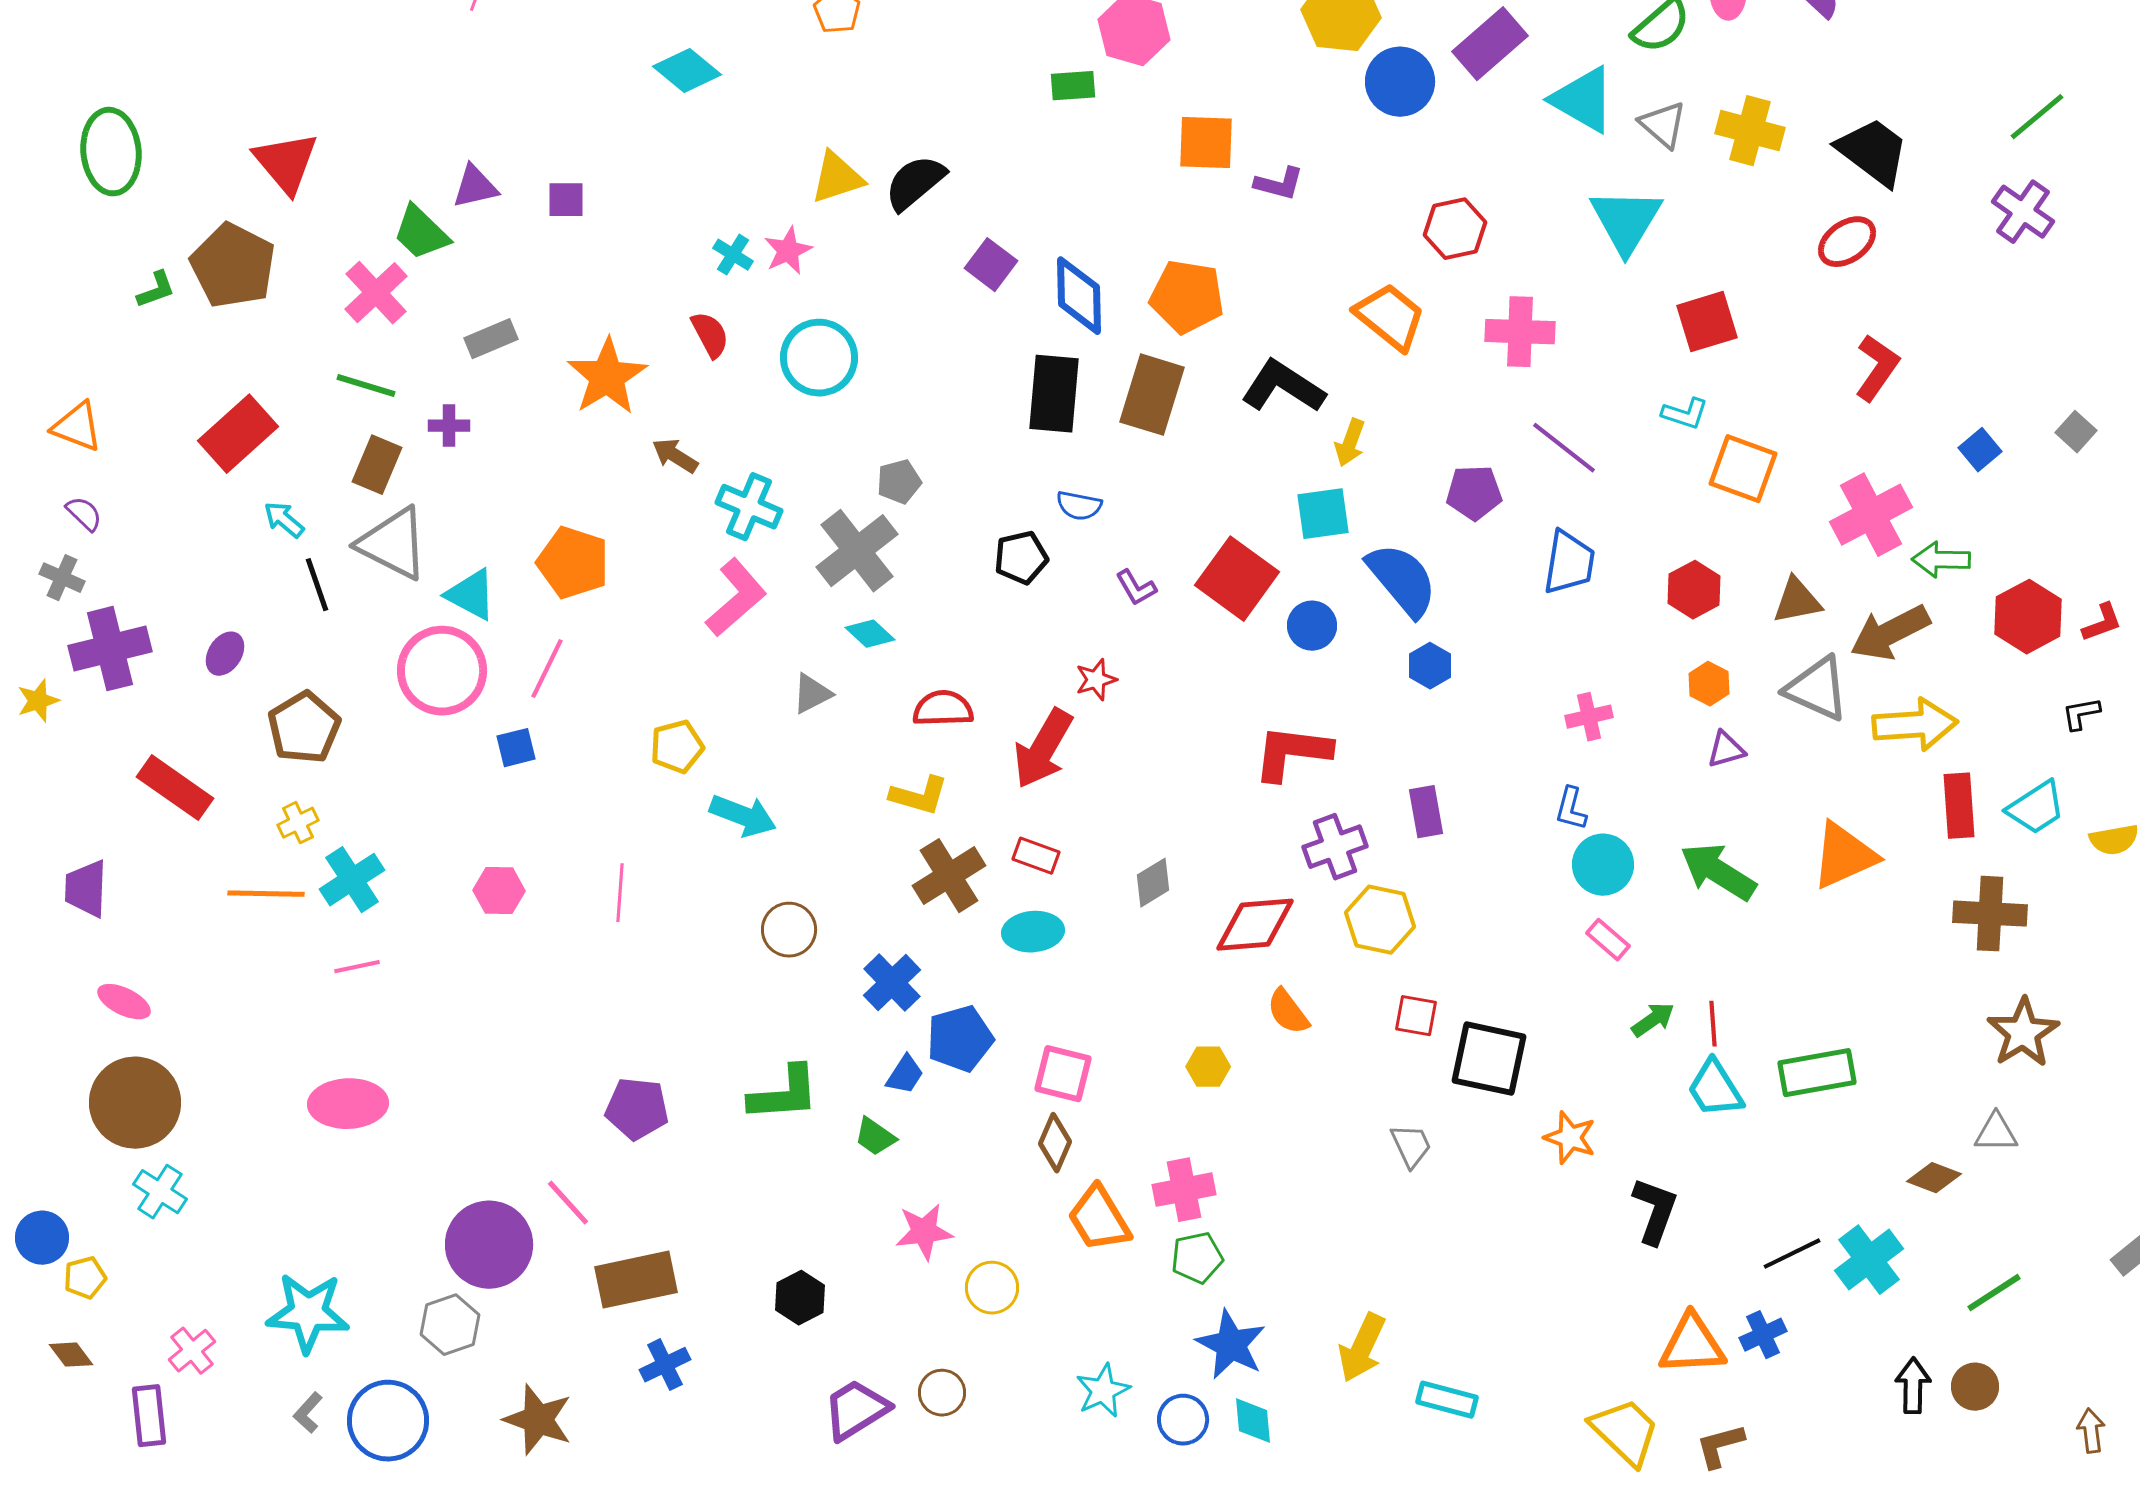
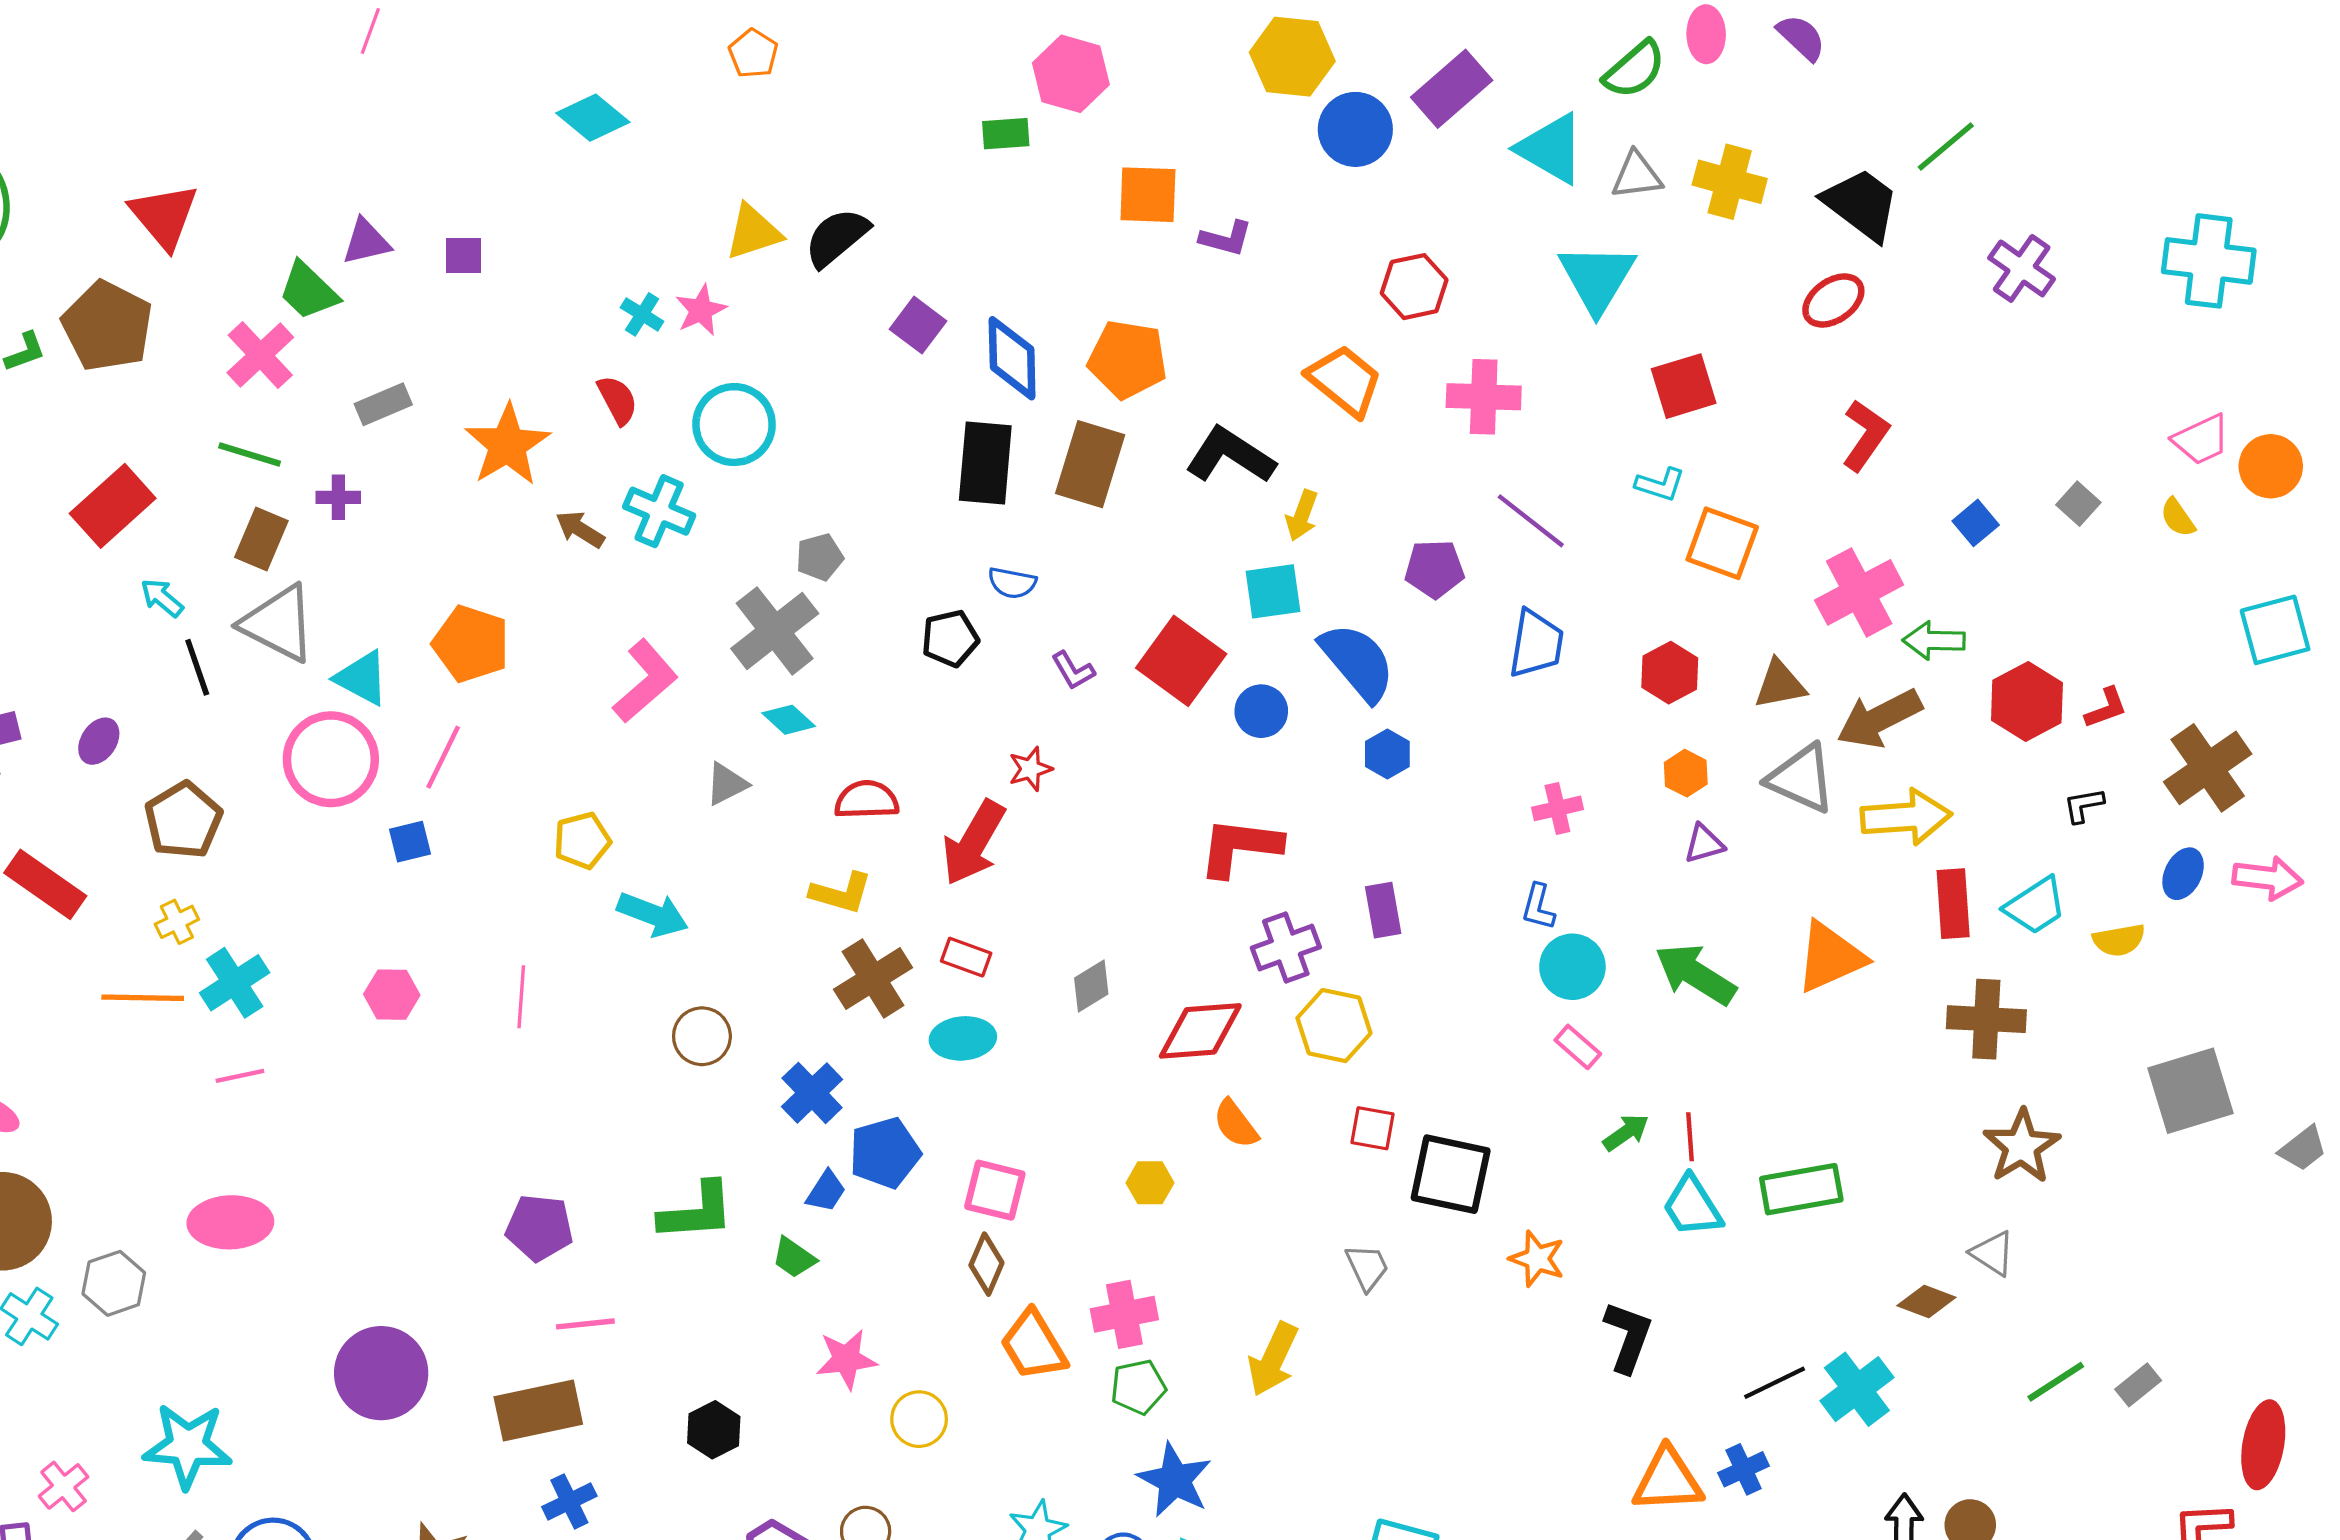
green line: (2037, 117) -> (1946, 147), moved
gray triangle: (1663, 125) -> (1637, 175), turned -48
cyan cross: (749, 507) -> (659, 511), moved
gray triangle: (1996, 1133) -> (1993, 1253), turned 33
pink line: (568, 1203) -> (585, 1324), moved, turned -54
green line: (1994, 1293) -> (2056, 1382), moved
gray hexagon: (450, 1325) -> (114, 1283), moved
yellow arrow: (1362, 1348) -> (1273, 1359), moved

